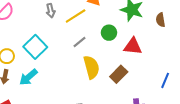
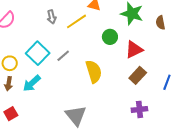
gray line: (79, 42) -> (63, 56), moved
red triangle: (133, 46) -> (134, 50), turned -30
brown rectangle: (119, 74) -> (138, 75), moved

